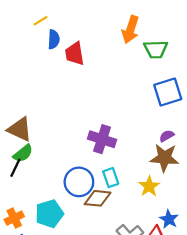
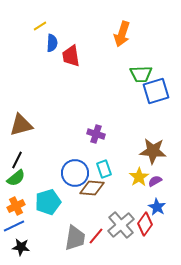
green trapezoid: (156, 49) -> (141, 74), moved
brown triangle: (20, 129) -> (21, 125), turned -40
purple semicircle: (167, 136) -> (155, 181), moved
purple cross: (102, 139) -> (96, 134), size x0.7
green semicircle: (23, 153) -> (16, 178), moved

